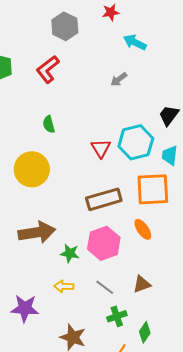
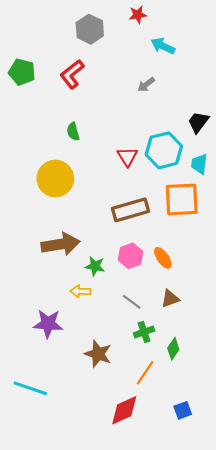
orange ellipse: (143, 229) -> (163, 258), moved
pink hexagon: (104, 243) -> (130, 256), size x0.7
yellow arrow: (64, 286) -> (80, 291), moved

